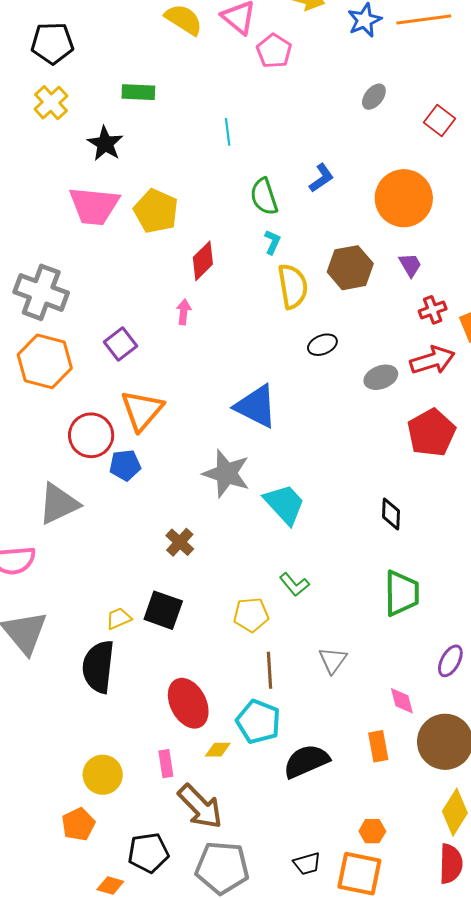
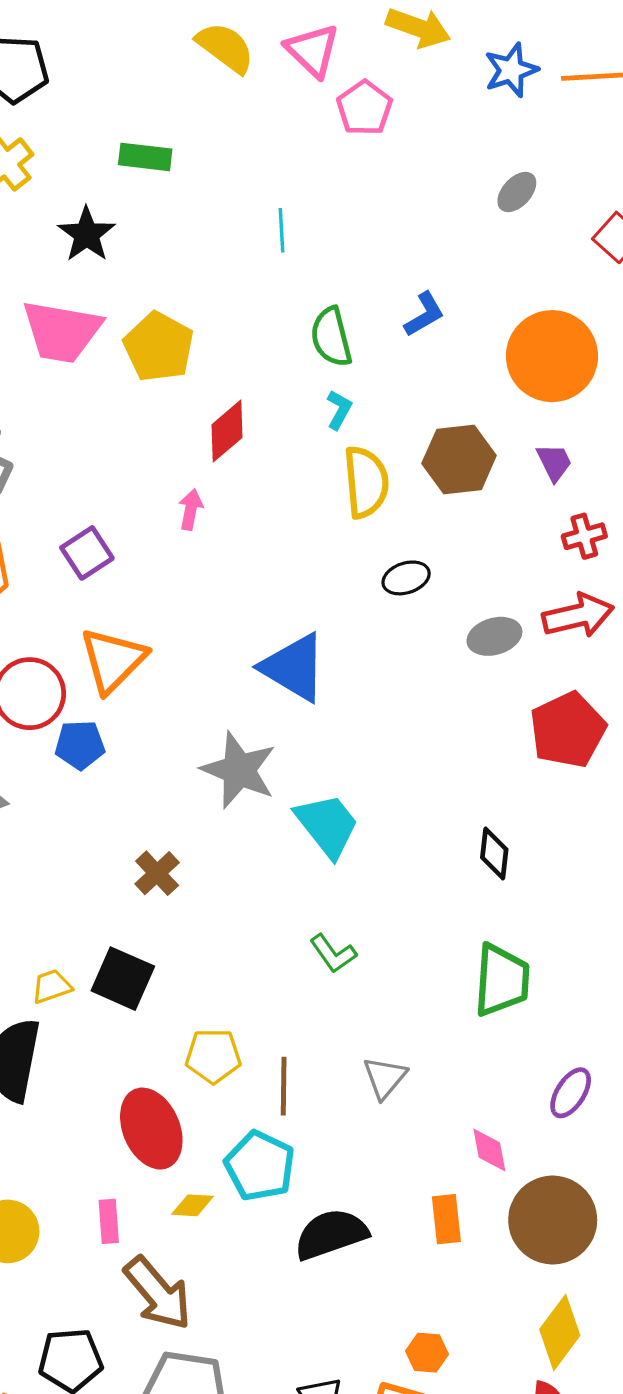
yellow pentagon: (251, 615) -> (213, 1056), moved

